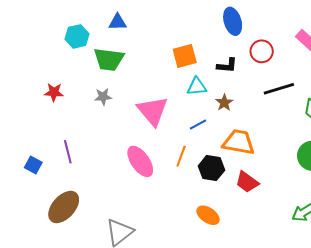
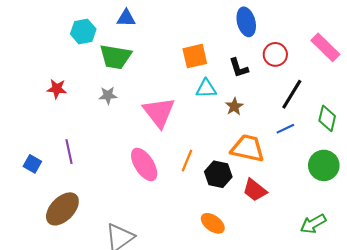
black L-shape: (227, 66) -> (239, 68), turned 65
black line: (279, 89) -> (292, 94), turned -44
blue line: (198, 125) -> (285, 129), moved

